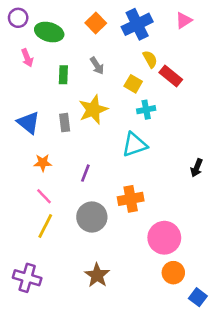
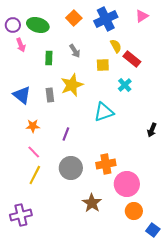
purple circle: (18, 18) -> (13, 25), moved
yellow square: (133, 84) -> (103, 65), turned -32
cyan cross: (146, 110) -> (125, 85), moved, turned -32
orange cross: (131, 199) -> (106, 164), moved
brown star: (97, 275) -> (92, 203), moved
purple cross: (27, 278) -> (21, 215), turned -30

